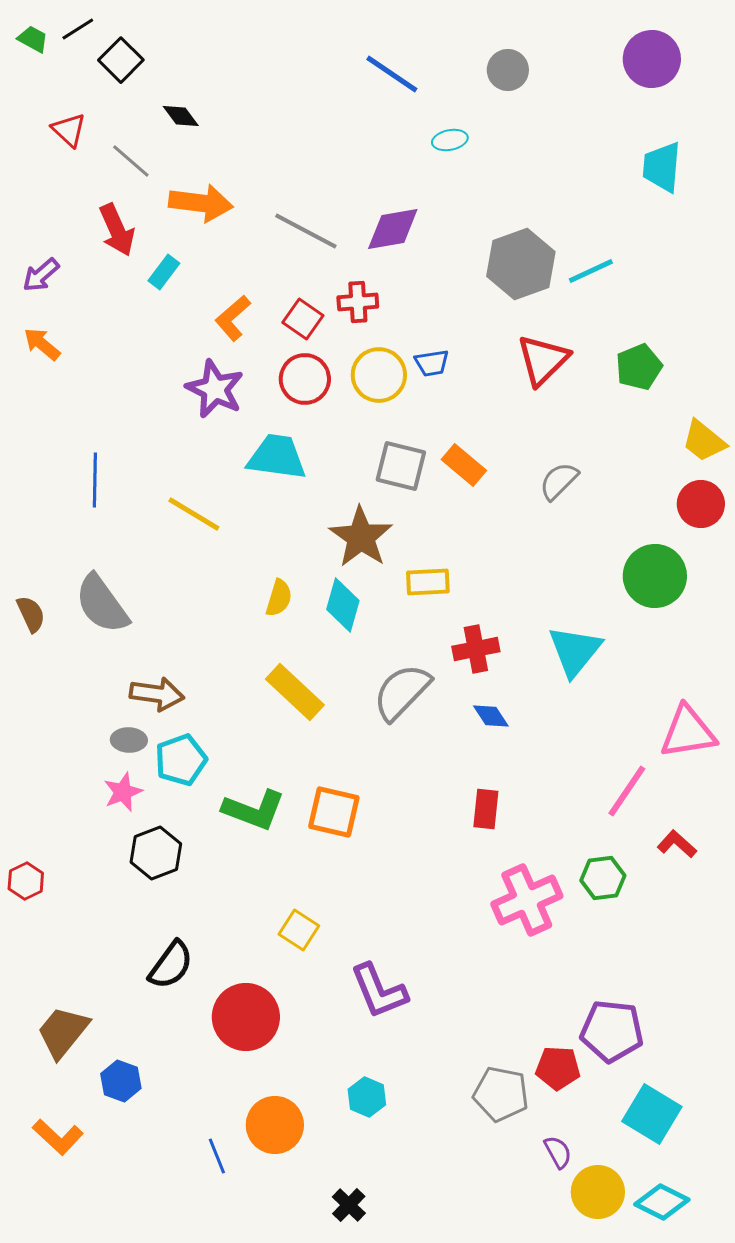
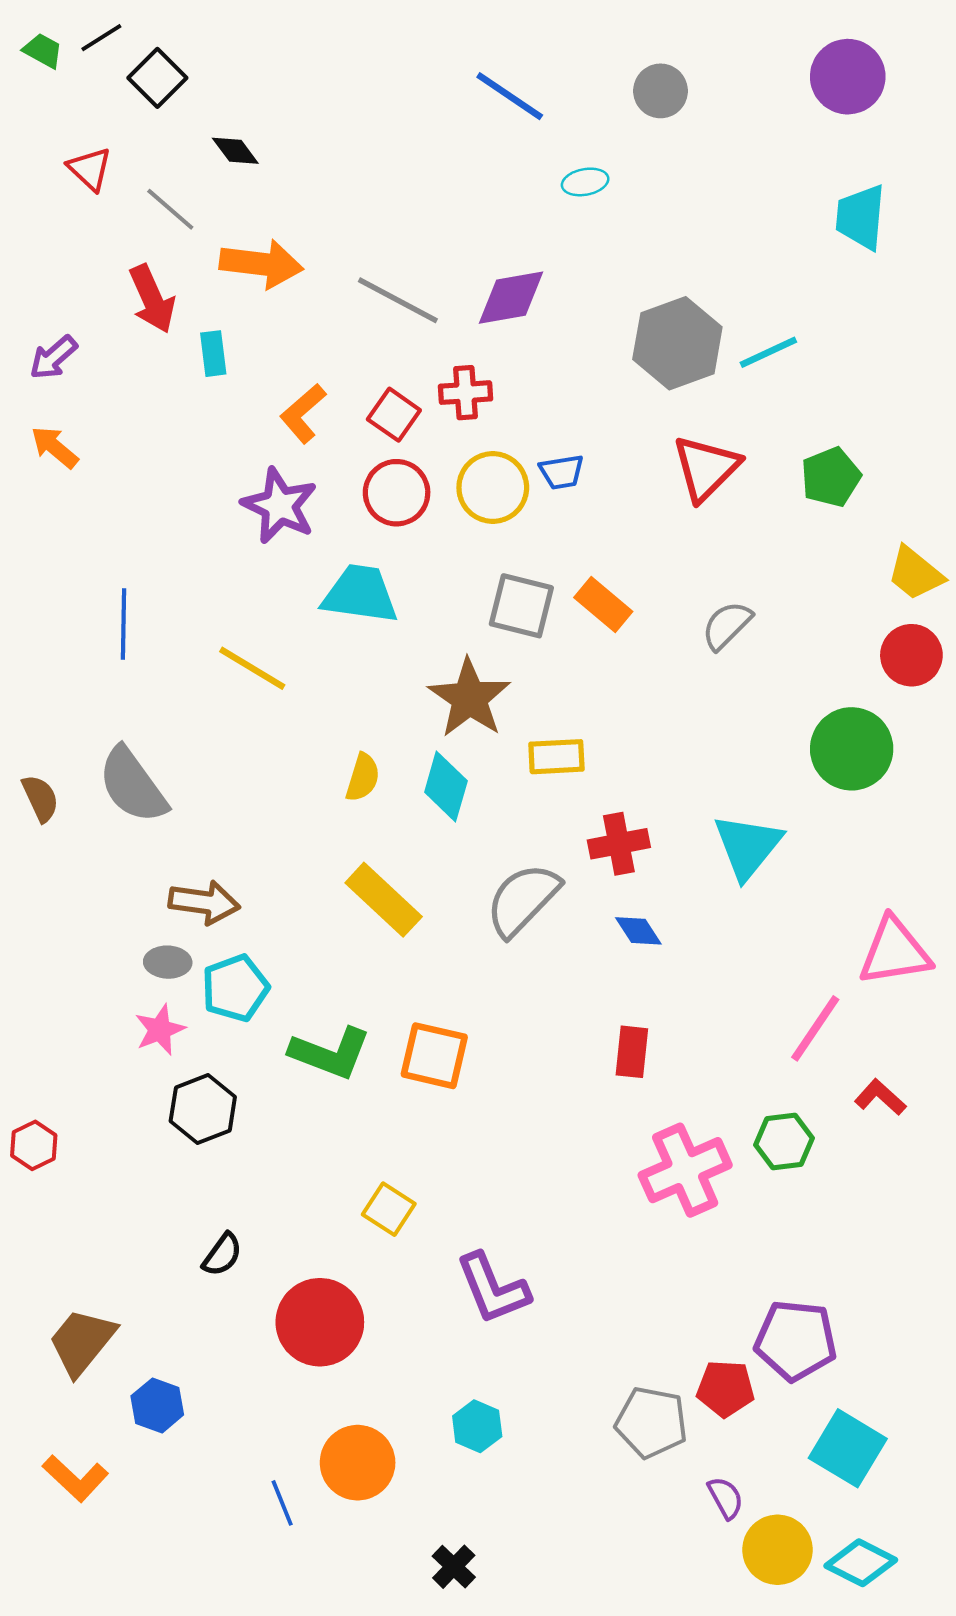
cyan rectangle: (164, 272) -> (213, 354), turned -44
black semicircle: (171, 965) -> (222, 1255), size x0.7

